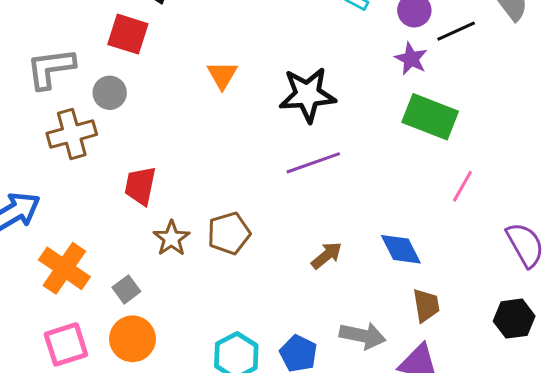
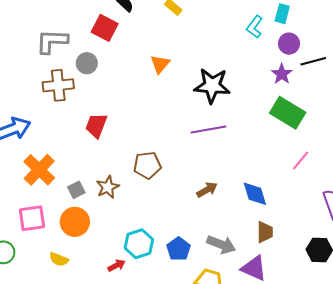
brown star: (171, 238) -> (108, 187), moved

